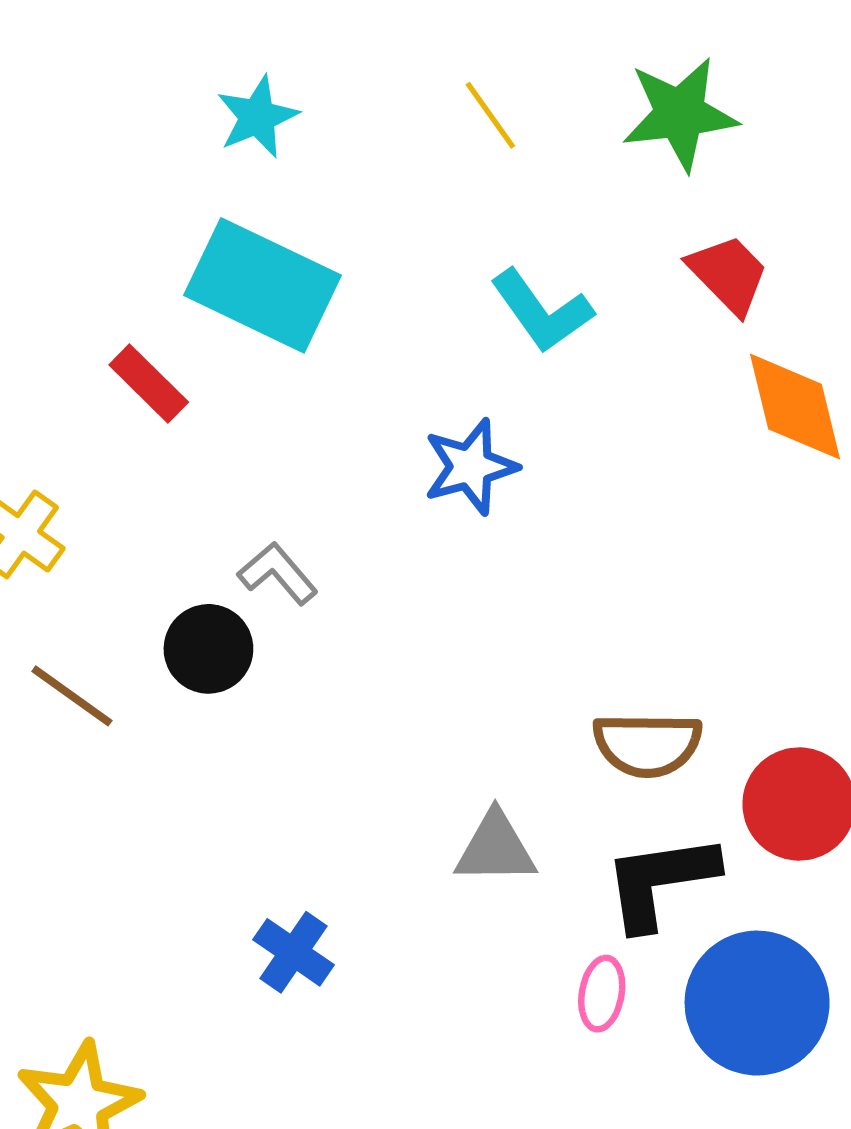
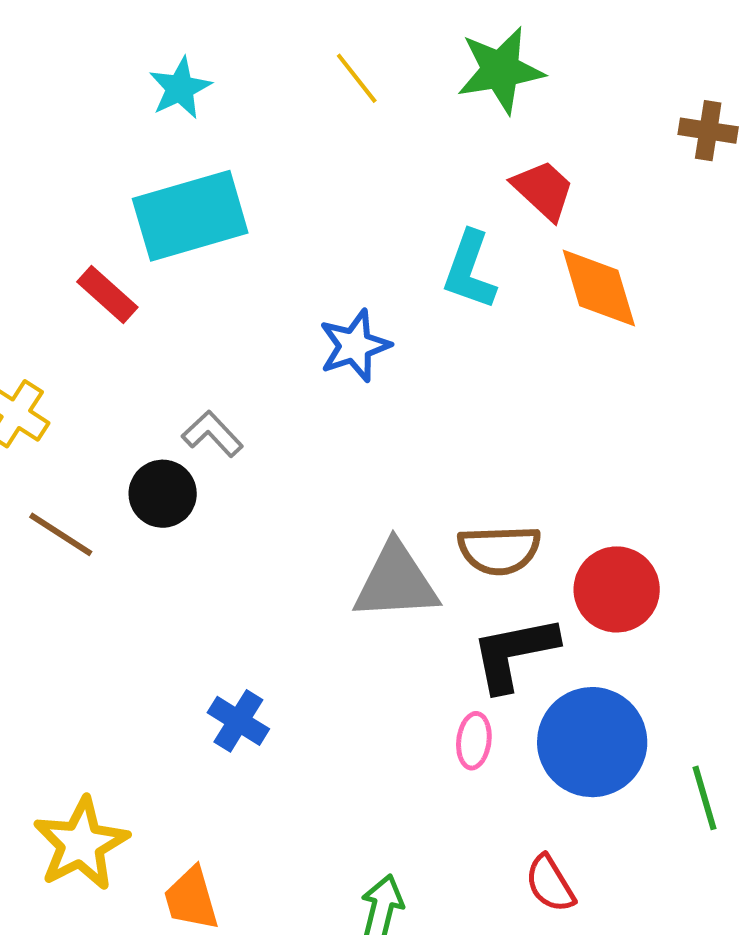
cyan rectangle: (263, 285) -> (190, 216), turned -39
cyan L-shape: (542, 311) -> (470, 270), moved, turned 58
gray triangle: (495, 848) -> (396, 582), moved, size x1.4

